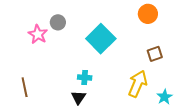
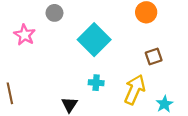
gray circle: (58, 22) -> (54, 13), moved
cyan cross: (85, 78) -> (96, 83), moved

